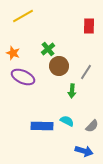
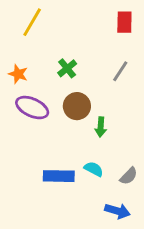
yellow line: (23, 16) -> (32, 22), turned -30
red rectangle: (89, 26) -> (124, 22), moved
brown circle: (59, 66) -> (77, 106), moved
gray line: (86, 72) -> (120, 71), moved

